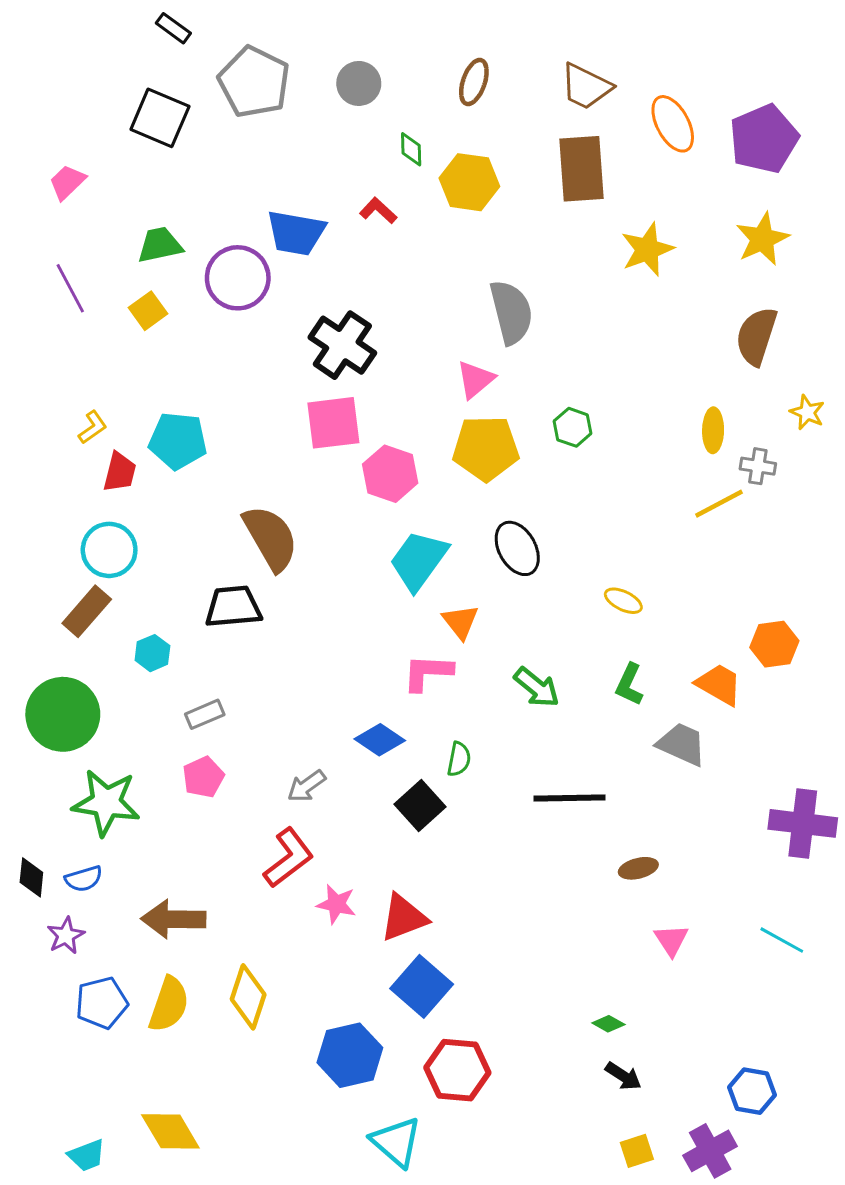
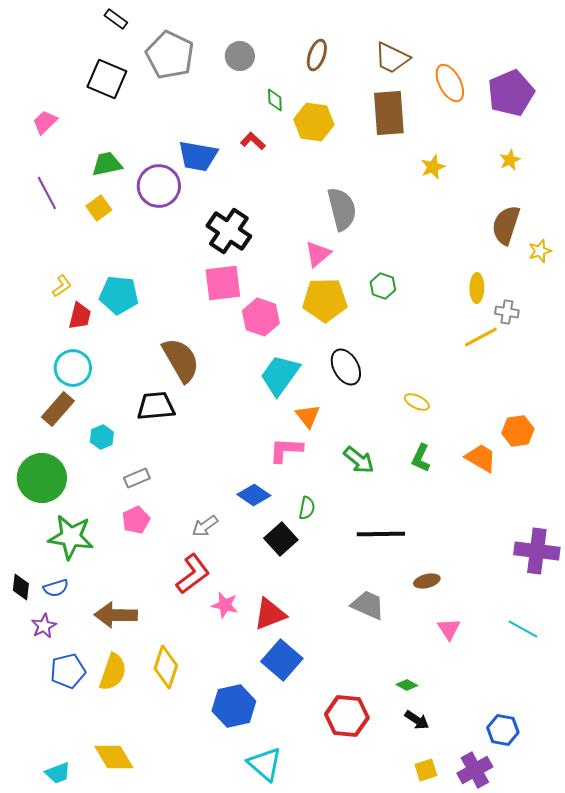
yellow star: (762, 239) -> (510, 160), size x0.6
yellow star: (647, 249) -> (433, 167), size x0.7
yellow star: (807, 412) -> (540, 251), moved, turned 30
gray trapezoid: (682, 744) -> (368, 605), moved
red hexagon: (457, 1070) -> (347, 716), moved

